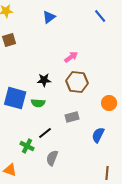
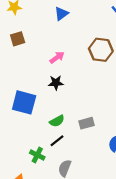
pink arrow: (71, 57) -> (57, 57), moved
brown hexagon: (77, 82) -> (101, 50), moved
green semicircle: (38, 103) -> (57, 121), moved, turned -32

